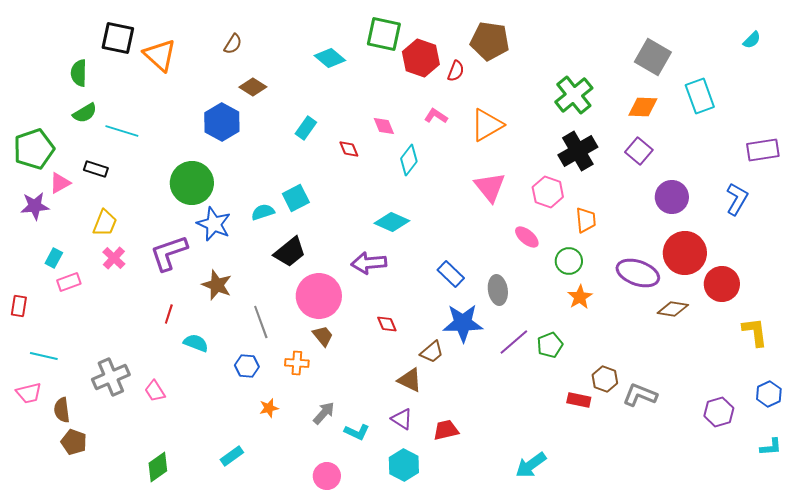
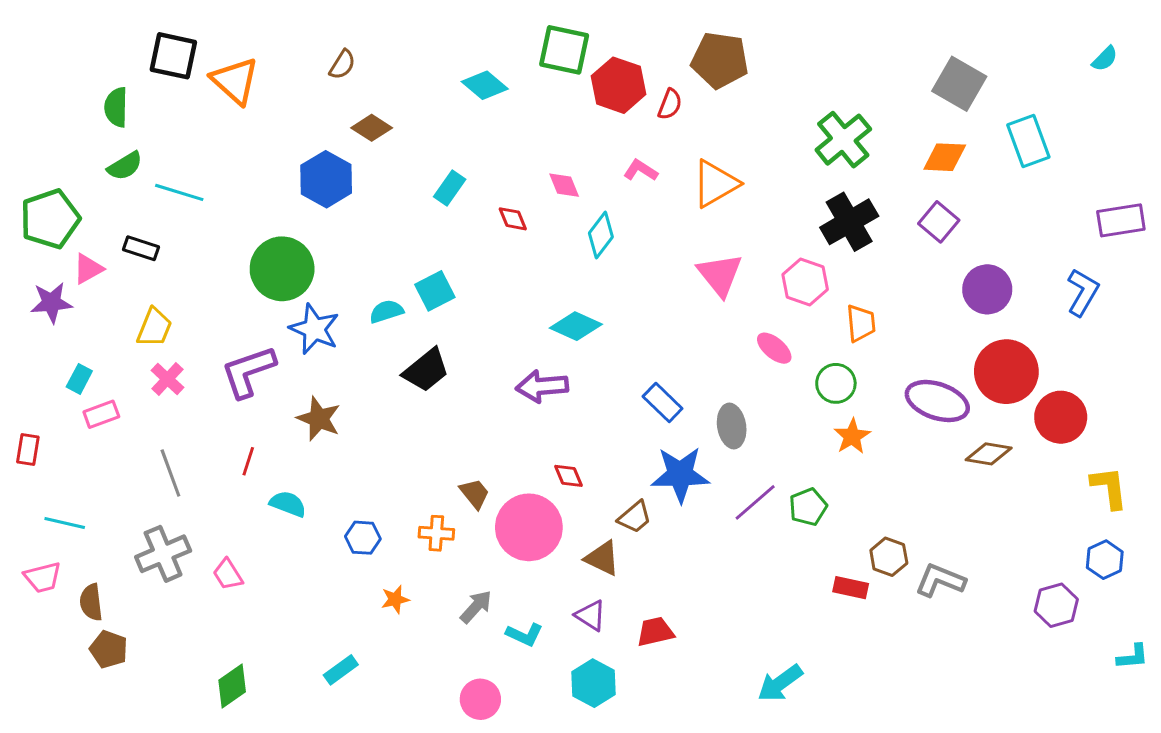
pink circle: (319, 296) -> (529, 527), moved
gray line: (261, 322) -> (170, 473), moved
blue hexagon: (769, 394) -> (1105, 560), moved

